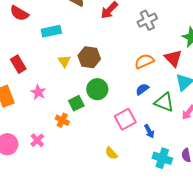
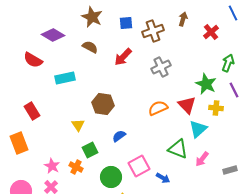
yellow triangle: (64, 61) -> (78, 125), moved
green circle: (97, 89) -> (111, 177), moved
blue semicircle: (142, 89) -> (119, 136), moved
pink star: (38, 92) -> (52, 166), moved
blue arrow: (149, 131) -> (163, 178), turned -32

